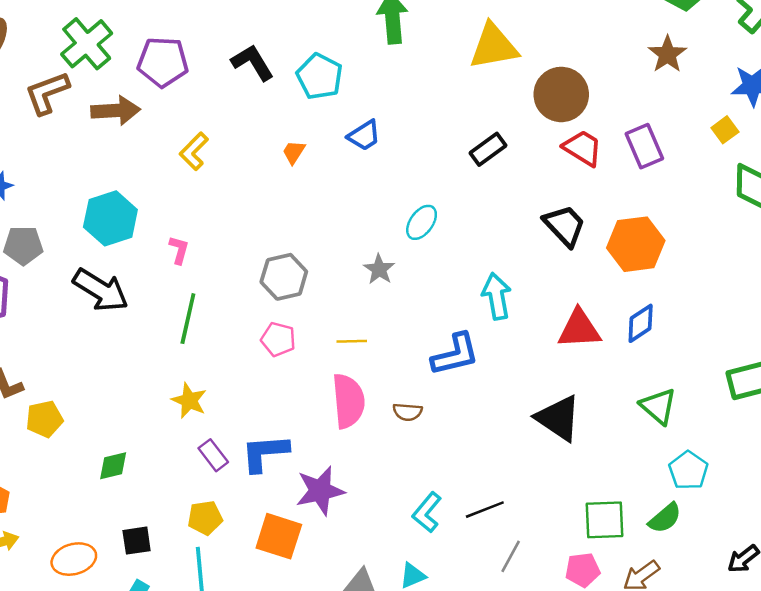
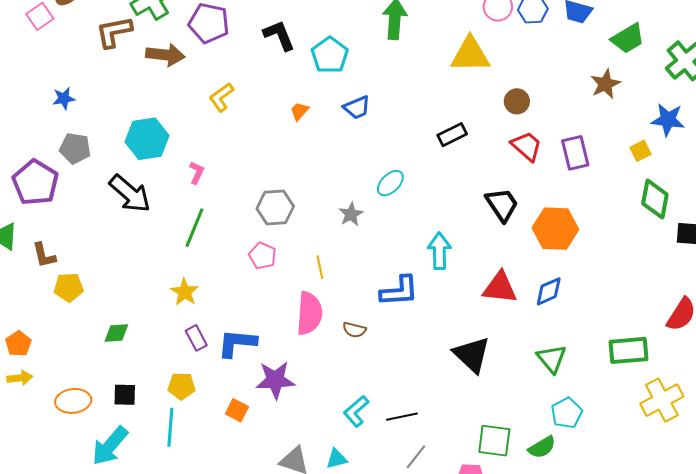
brown circle: (561, 94) -> (517, 101), size x0.6
yellow line: (352, 341) -> (320, 267), turned 70
orange square: (279, 536) -> (237, 410), size x0.6

